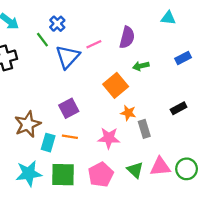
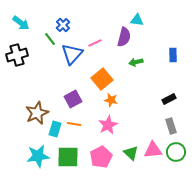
cyan triangle: (168, 18) -> (137, 20), moved
blue rectangle: (183, 58) -> (173, 55), turned -64
orange square: (116, 85) -> (102, 79), moved
orange star: (128, 113) -> (111, 100), moved
gray rectangle: (144, 129) -> (171, 126), moved
pink star: (109, 138) -> (108, 125), turned -30

